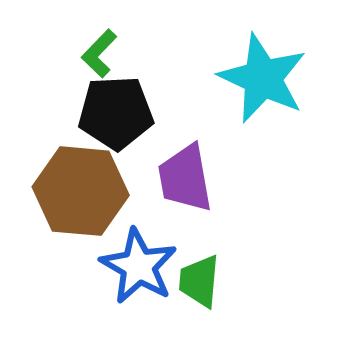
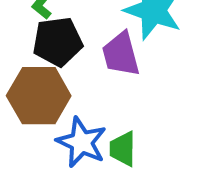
purple trapezoid: (185, 178) -> (121, 54), moved

